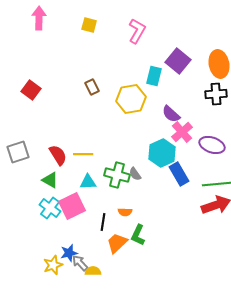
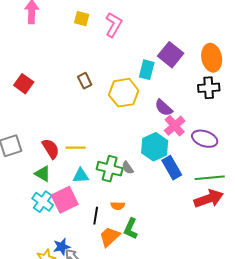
pink L-shape: (137, 31) -> (114, 25), moved

